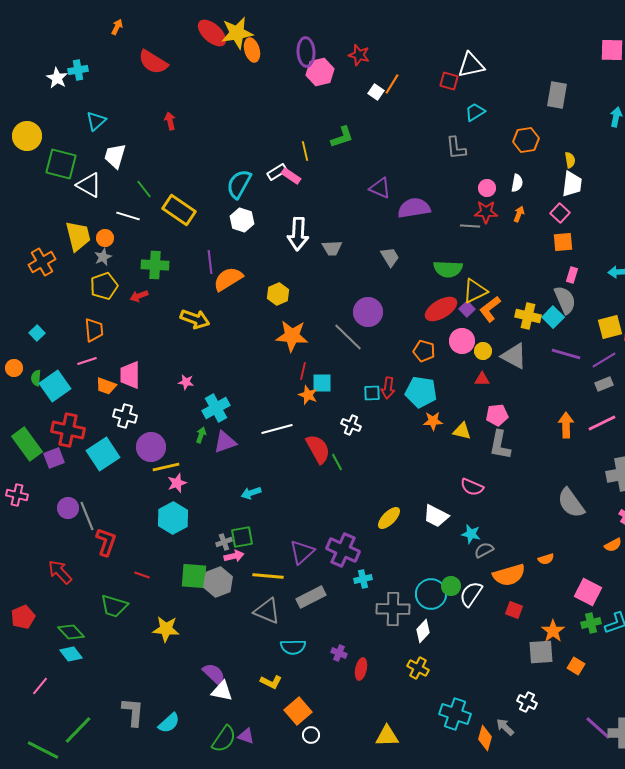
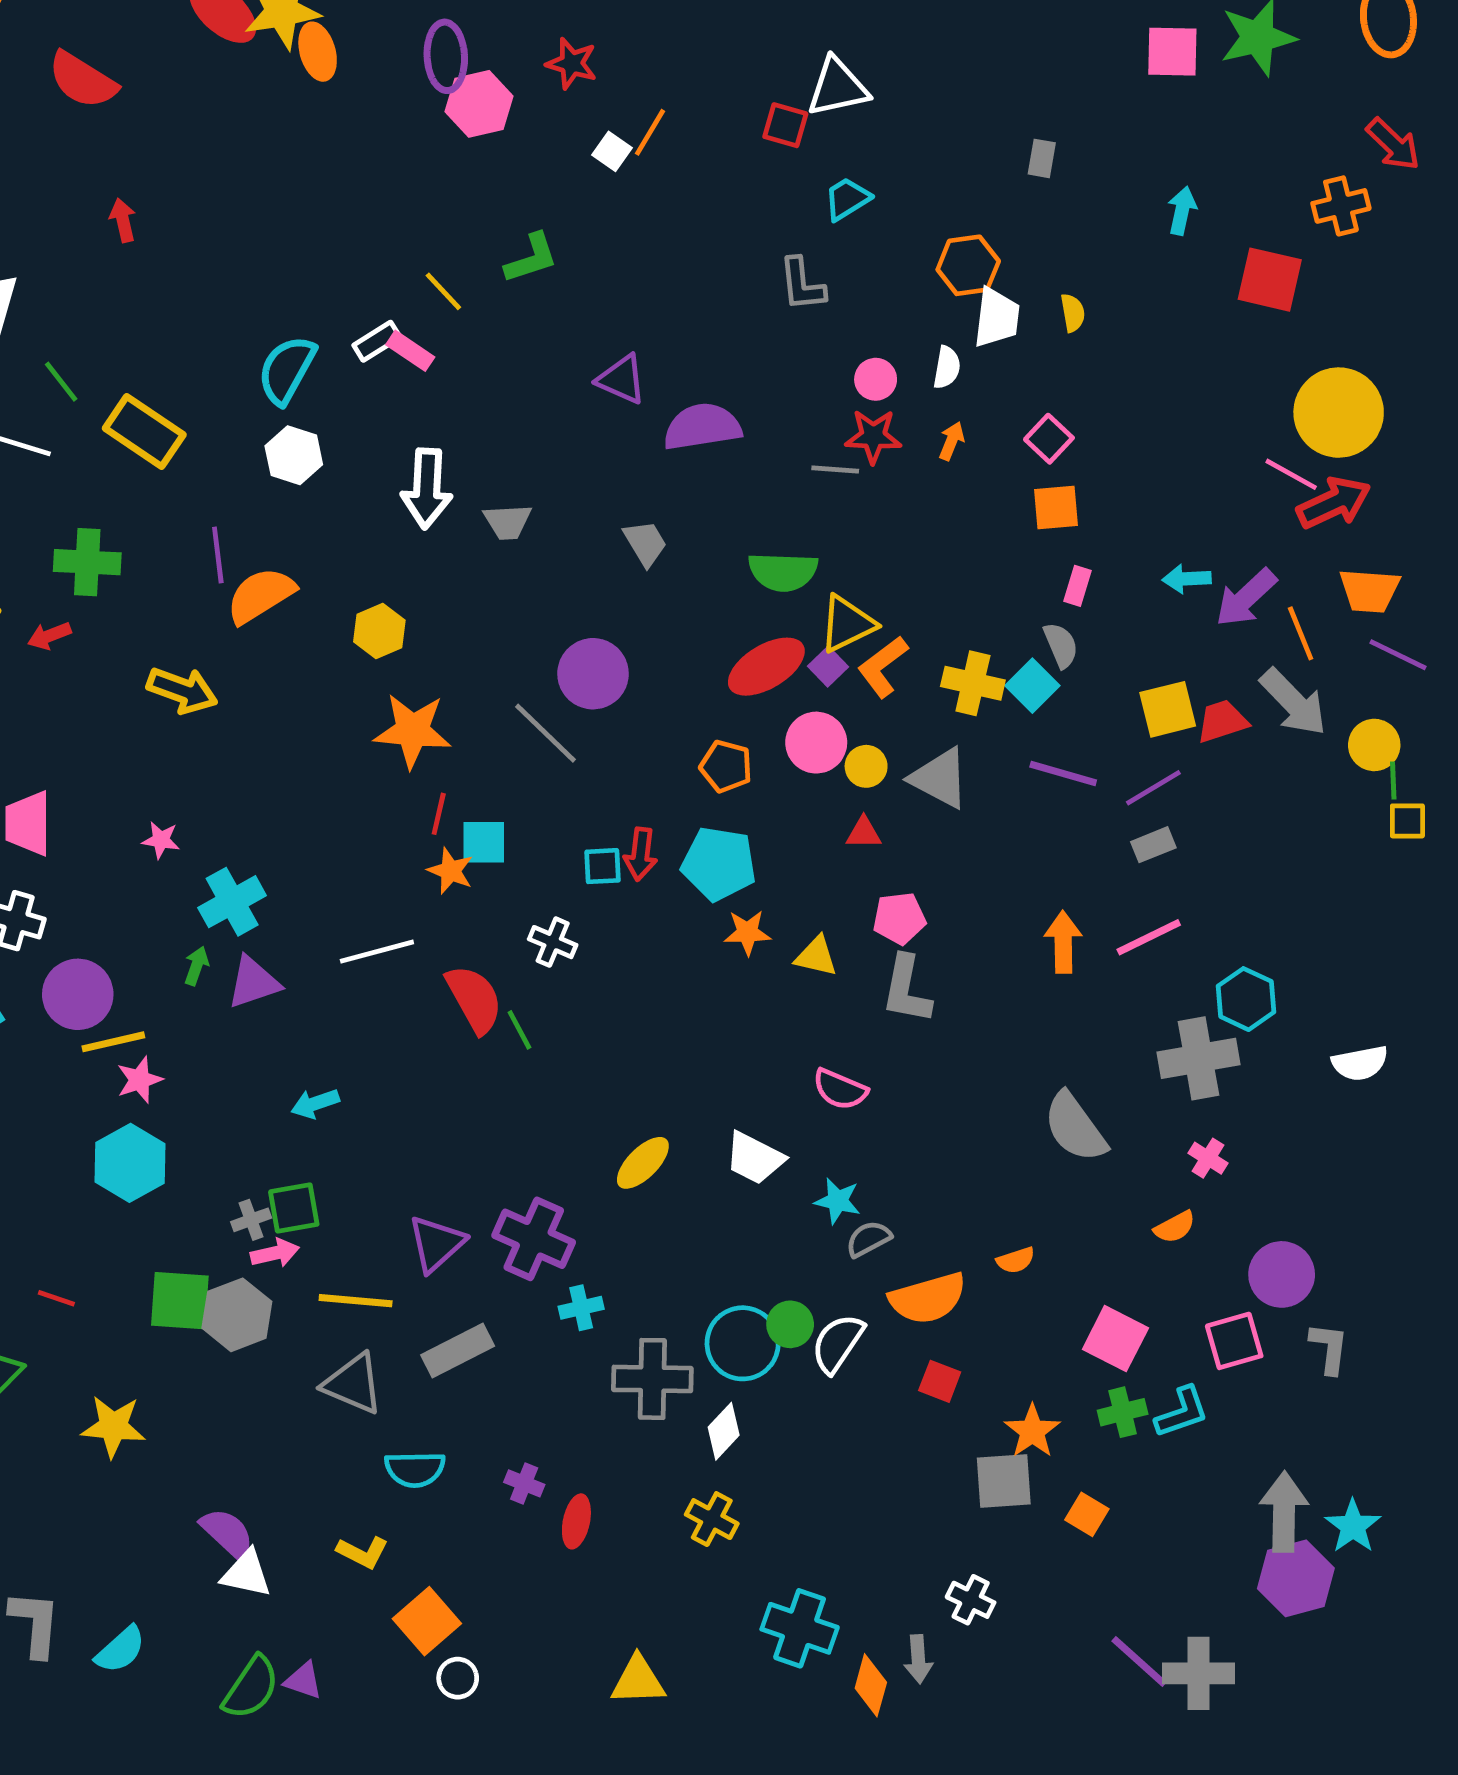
gray rectangle: (557, 95) -> (1042, 158), size x0.6
yellow line: (305, 151) -> (443, 291), turned -30
white trapezoid: (572, 184) -> (997, 318), moved
gray semicircle: (565, 300) -> (1061, 645), size x0.7
gray arrow: (505, 727) -> (918, 1659), turned -138

